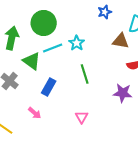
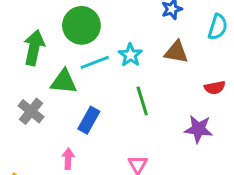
brown triangle: (121, 41) -> (176, 52), moved
green triangle: (32, 61) -> (64, 82), turned -30
pink arrow: (35, 113) -> (68, 159), turned -128

